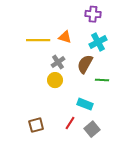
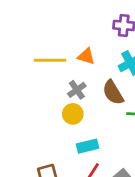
brown semicircle: (85, 64) -> (113, 92), turned -60
cyan rectangle: (85, 104) -> (88, 146), moved, turned -35

